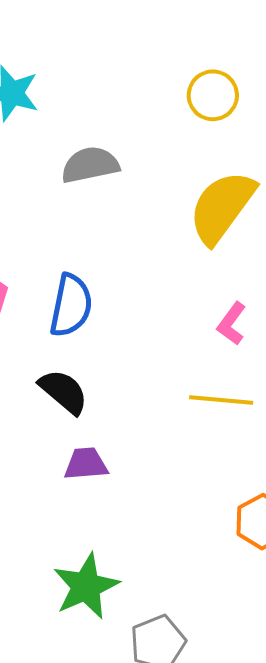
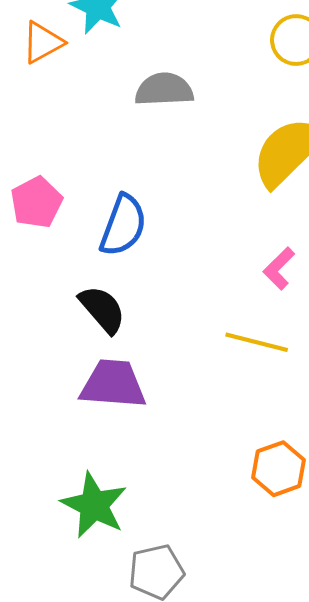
purple trapezoid: (86, 464) -> (113, 384), size x1.5
green star: (86, 586) -> (94, 505), turned -30

